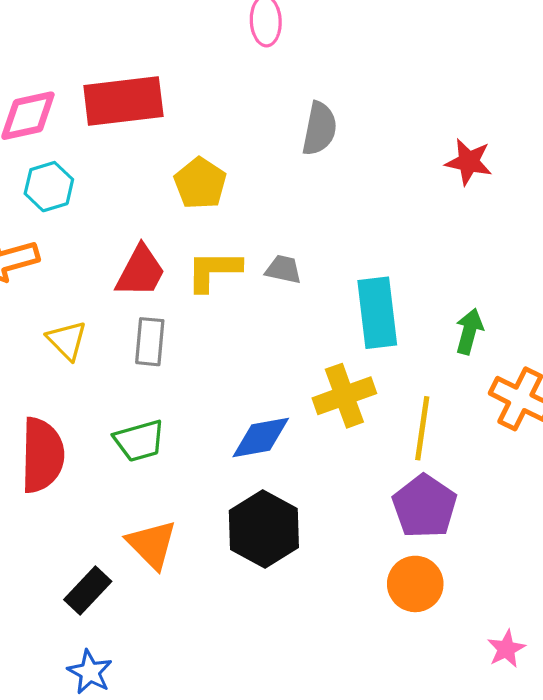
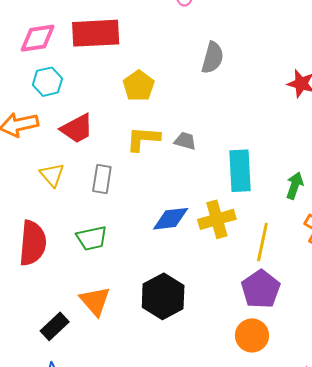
red trapezoid: (140, 271) -> (77, 129), moved, turned 30
blue diamond: (261, 437) -> (171, 219), moved

